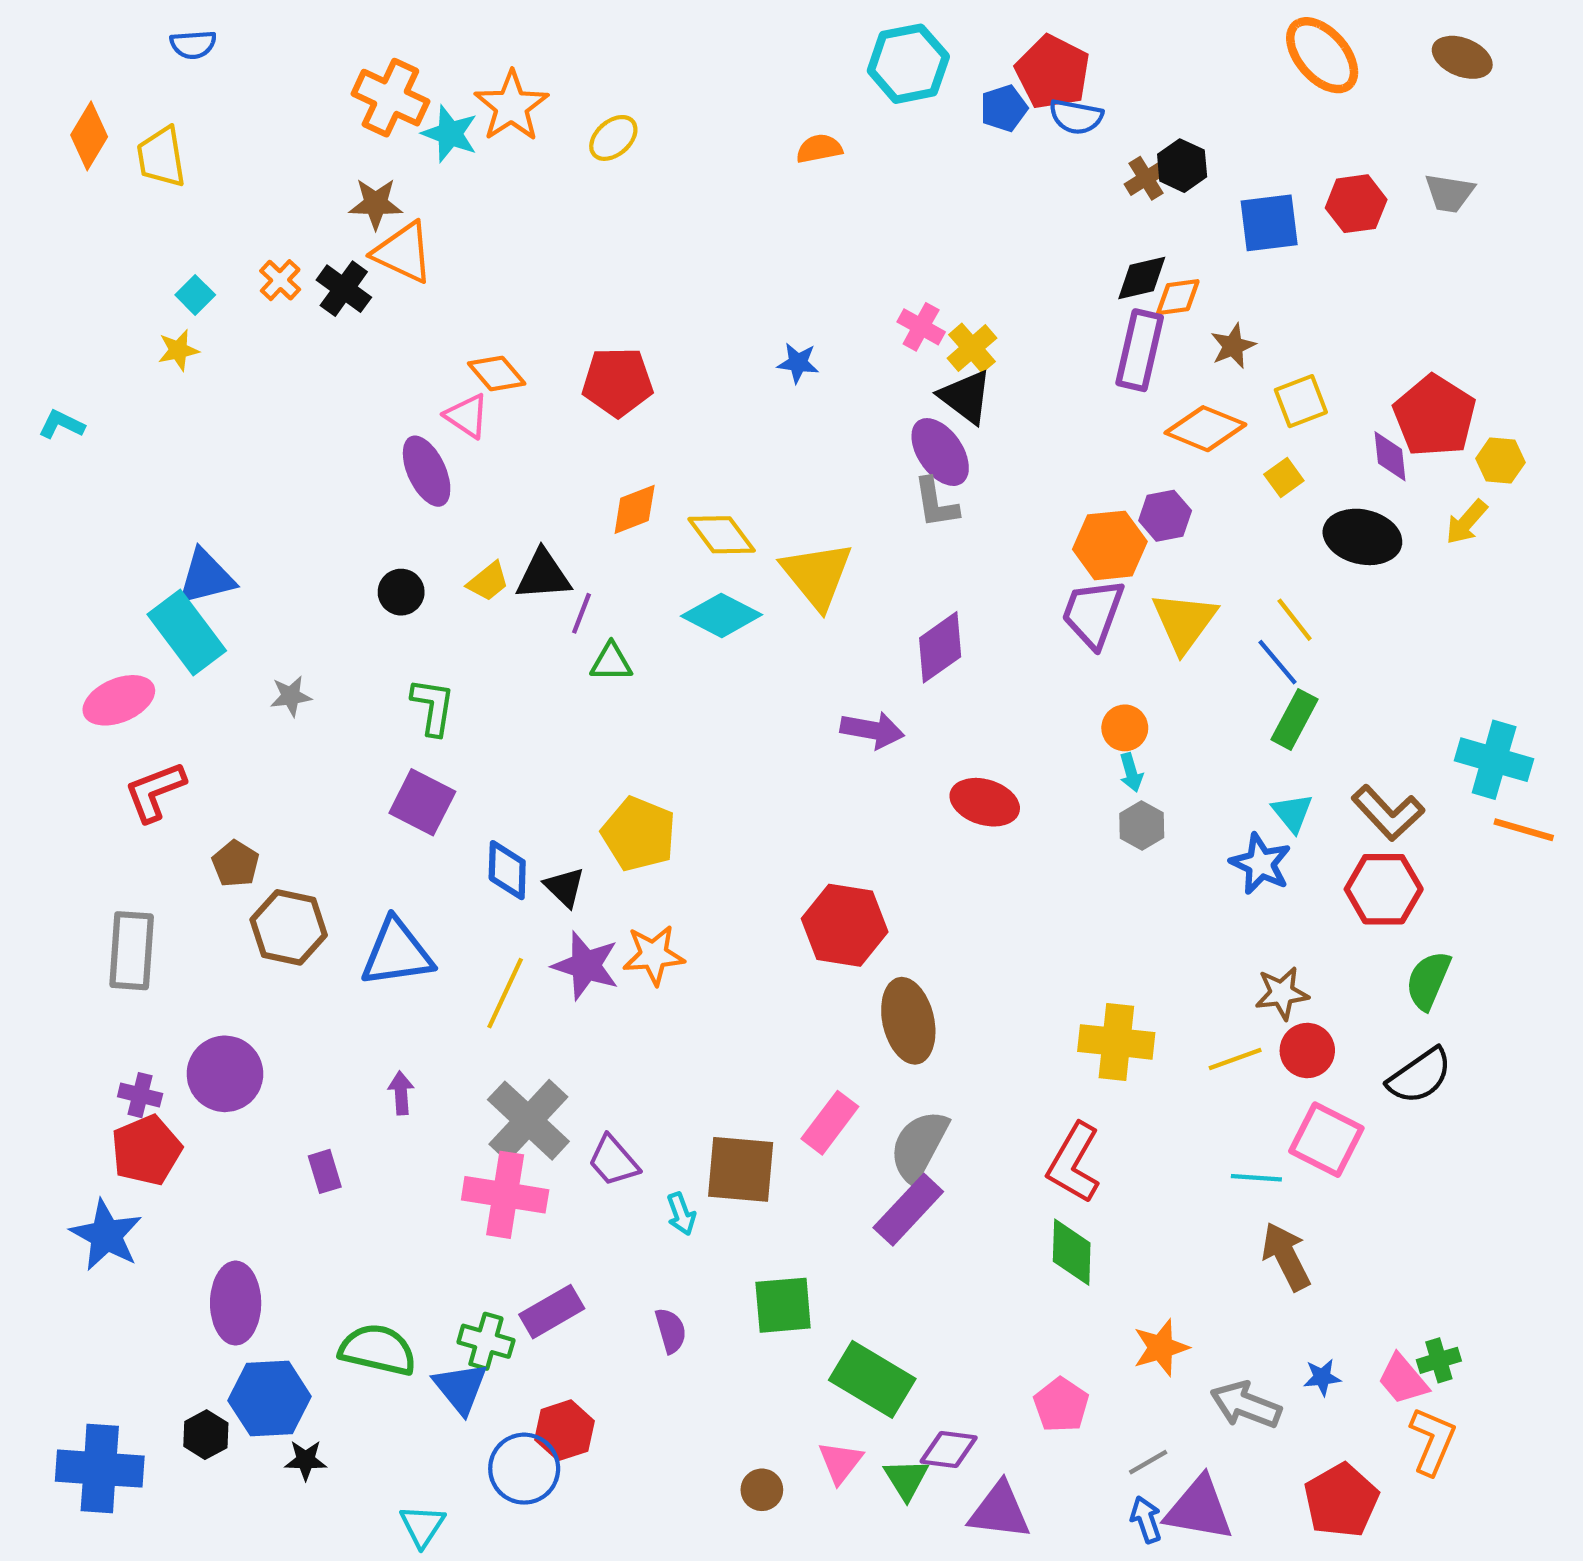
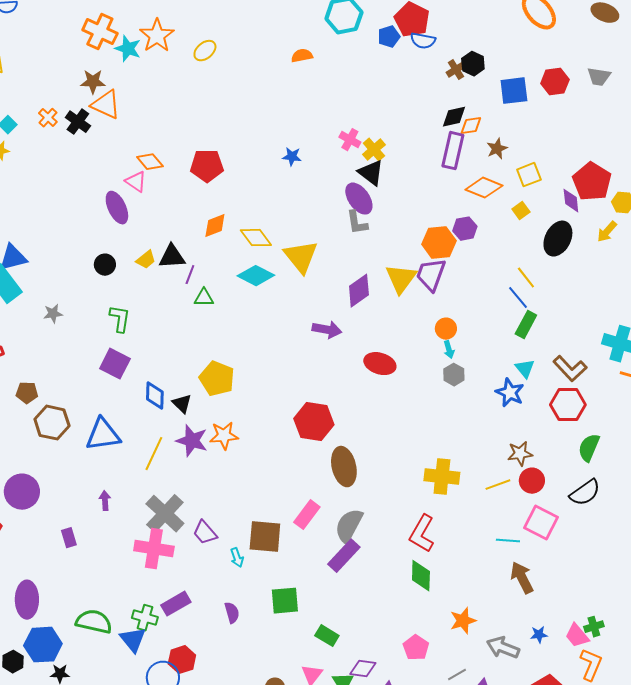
black ellipse: (1362, 537) -> (558, 239), turned -76
yellow triangle: (1184, 622) -> (401, 279), moved
brown pentagon: (236, 864) -> (27, 393), turned -30
green rectangle: (872, 1379) -> (327, 636), size x0.6

